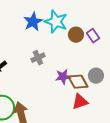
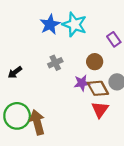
brown circle: (76, 35) -> (95, 62), moved
red triangle: (80, 102) -> (100, 110), turned -36

